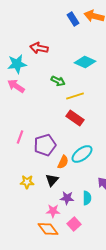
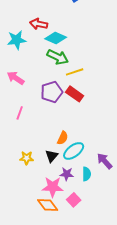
cyan diamond: (85, 62) -> (56, 38), moved
green arrow: (58, 81) -> (58, 57), size x1.5
pink arrow: (16, 86) -> (16, 78), moved
purple pentagon: (45, 145) -> (52, 92), moved
cyan ellipse: (82, 154) -> (74, 151), moved
pink star: (53, 211) -> (53, 187), size x1.5

